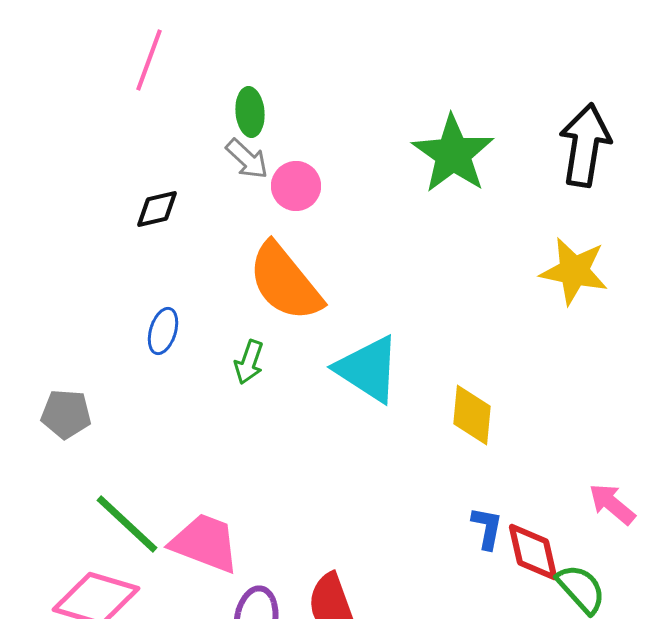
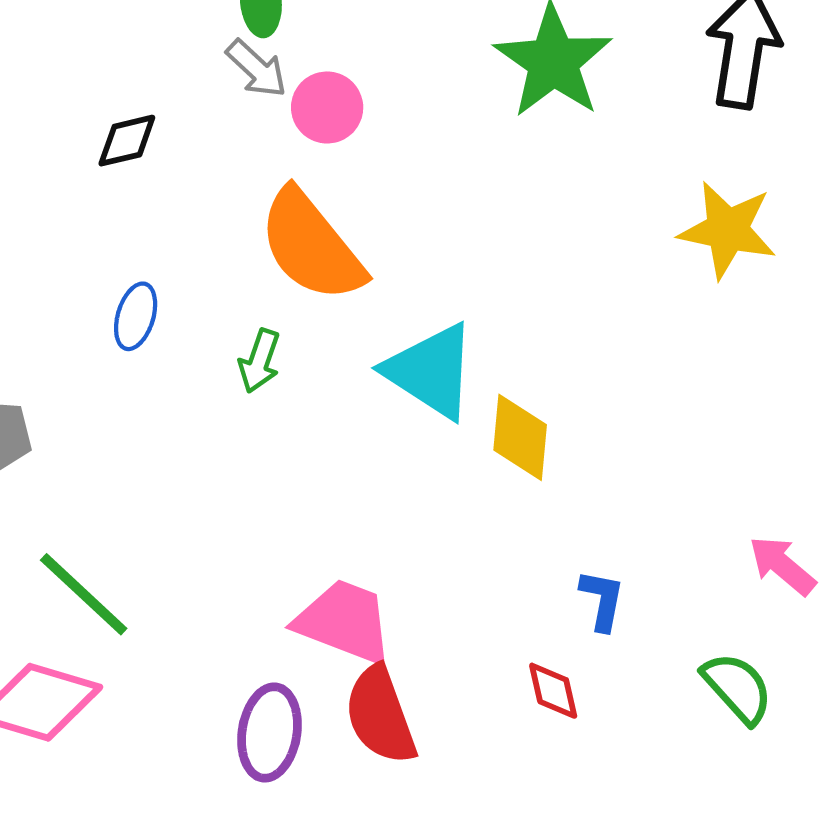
yellow diamond: (472, 415) -> (520, 437), moved
pink trapezoid: (205, 543) -> (344, 622), moved
red diamond: (533, 552) -> (553, 691), moved, size x0.7

